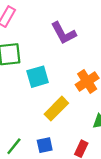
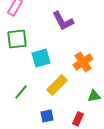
green line: (14, 146) -> (21, 92), moved

